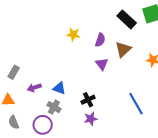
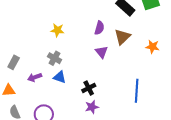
yellow star: (73, 34) -> (57, 30), moved
blue line: (136, 104) -> (137, 91), turned 35
gray cross: (54, 107) -> (55, 58), moved

